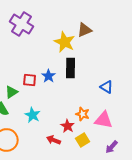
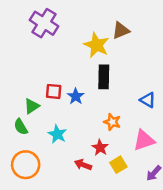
blue star: (49, 76) -> (76, 96), moved
orange star: (83, 114) -> (112, 122), moved
pink triangle: (104, 120) -> (144, 140), turned -30

